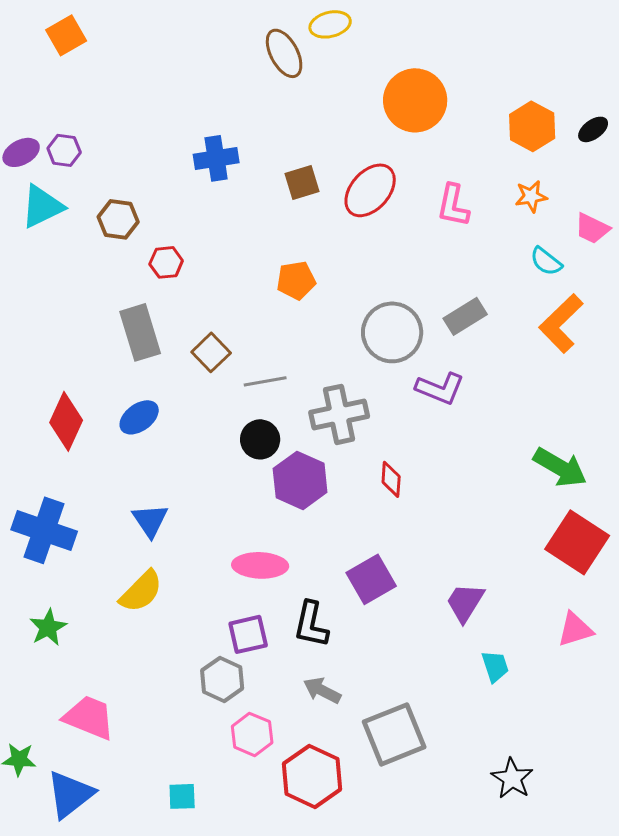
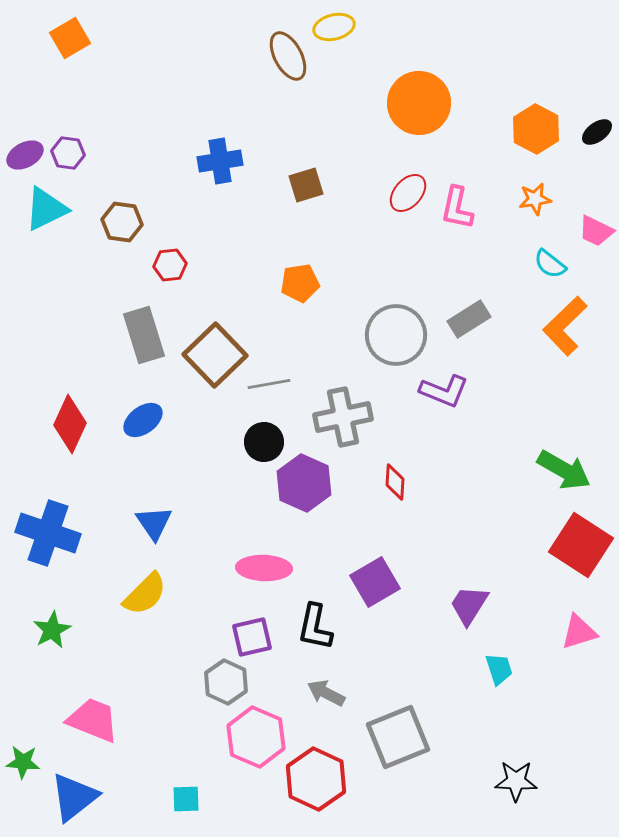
red ellipse: (370, 190) -> (408, 193), moved, size x0.7
brown square: (211, 352) -> (215, 355), size x1.6
pink hexagon: (252, 734) -> (256, 737), size x1.4
black star: (512, 778) -> (516, 781), turned -30

